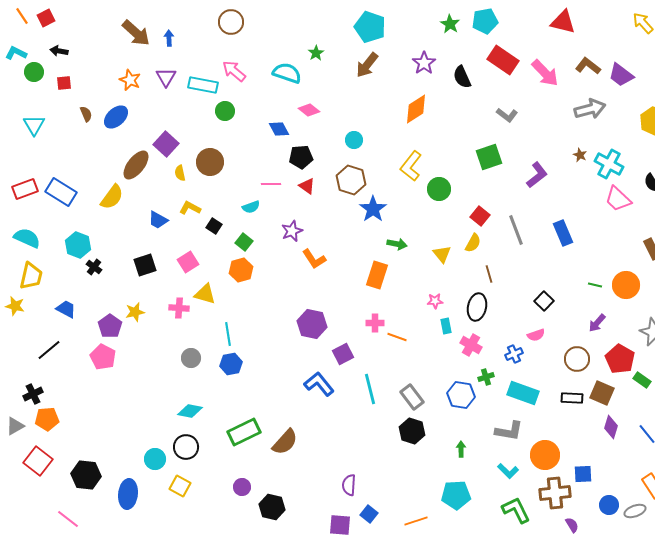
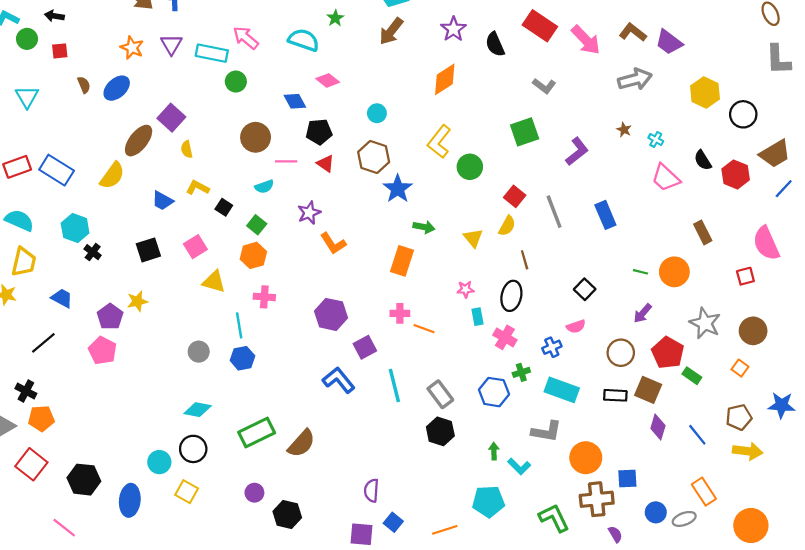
brown circle: (210, 162) -> (256, 137), moved
cyan cross: (609, 164) -> (656, 139), size x0.5
pink cross: (179, 308) -> (264, 297), moved
black cross: (33, 394) -> (26, 391), turned -36
cyan L-shape: (508, 471) -> (519, 466), moved

